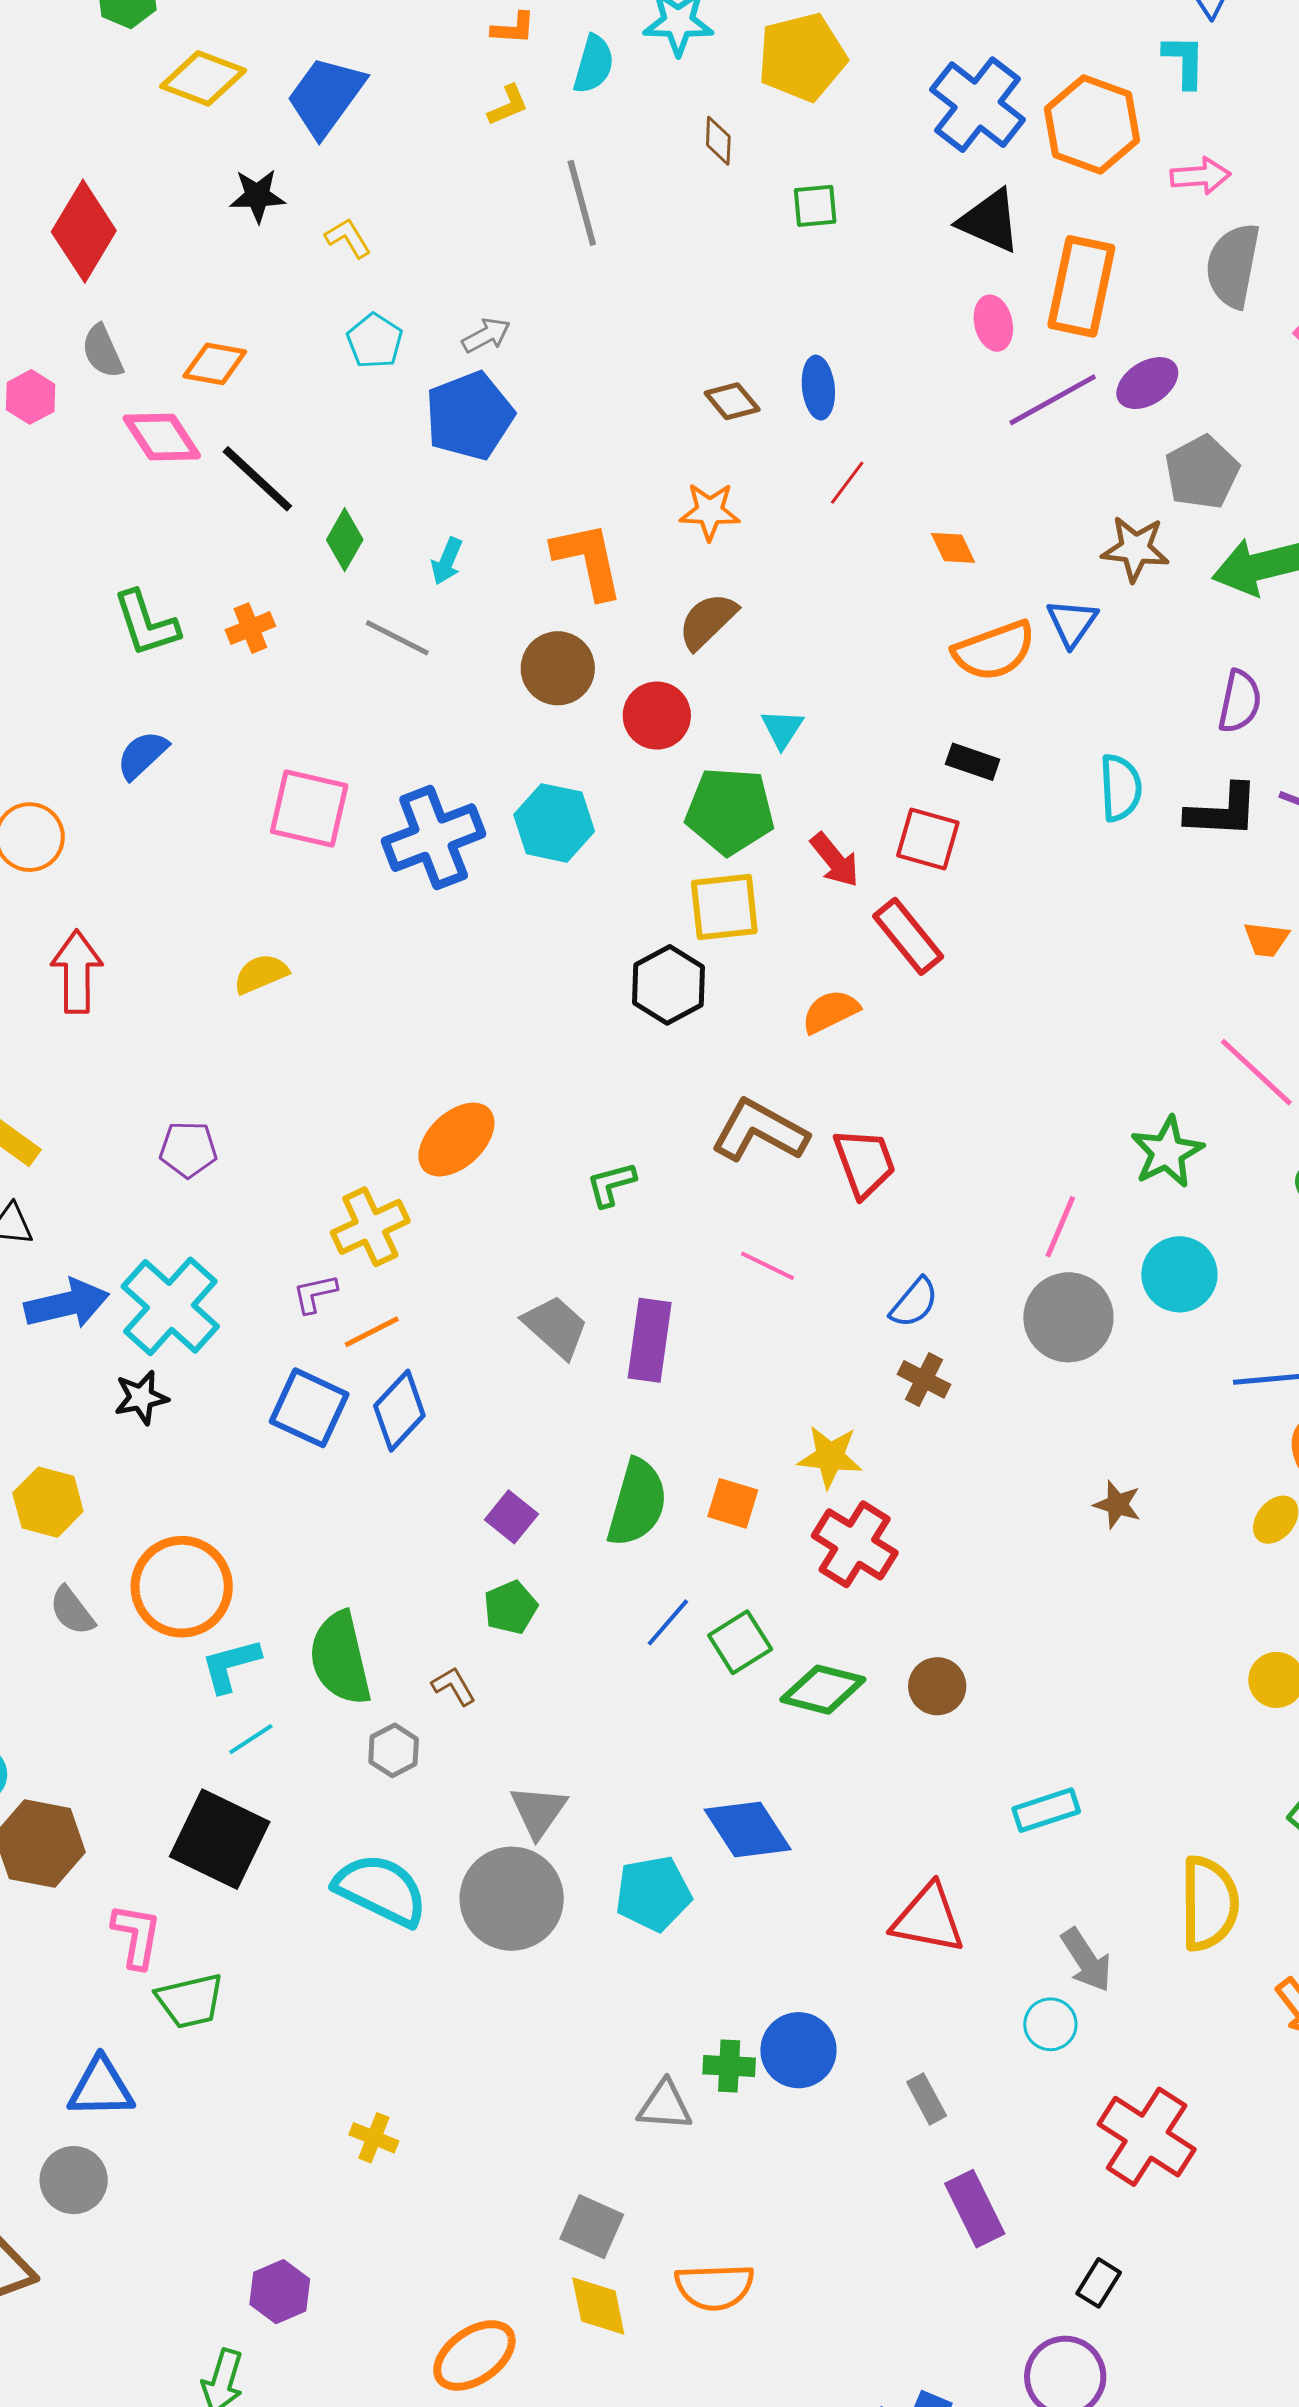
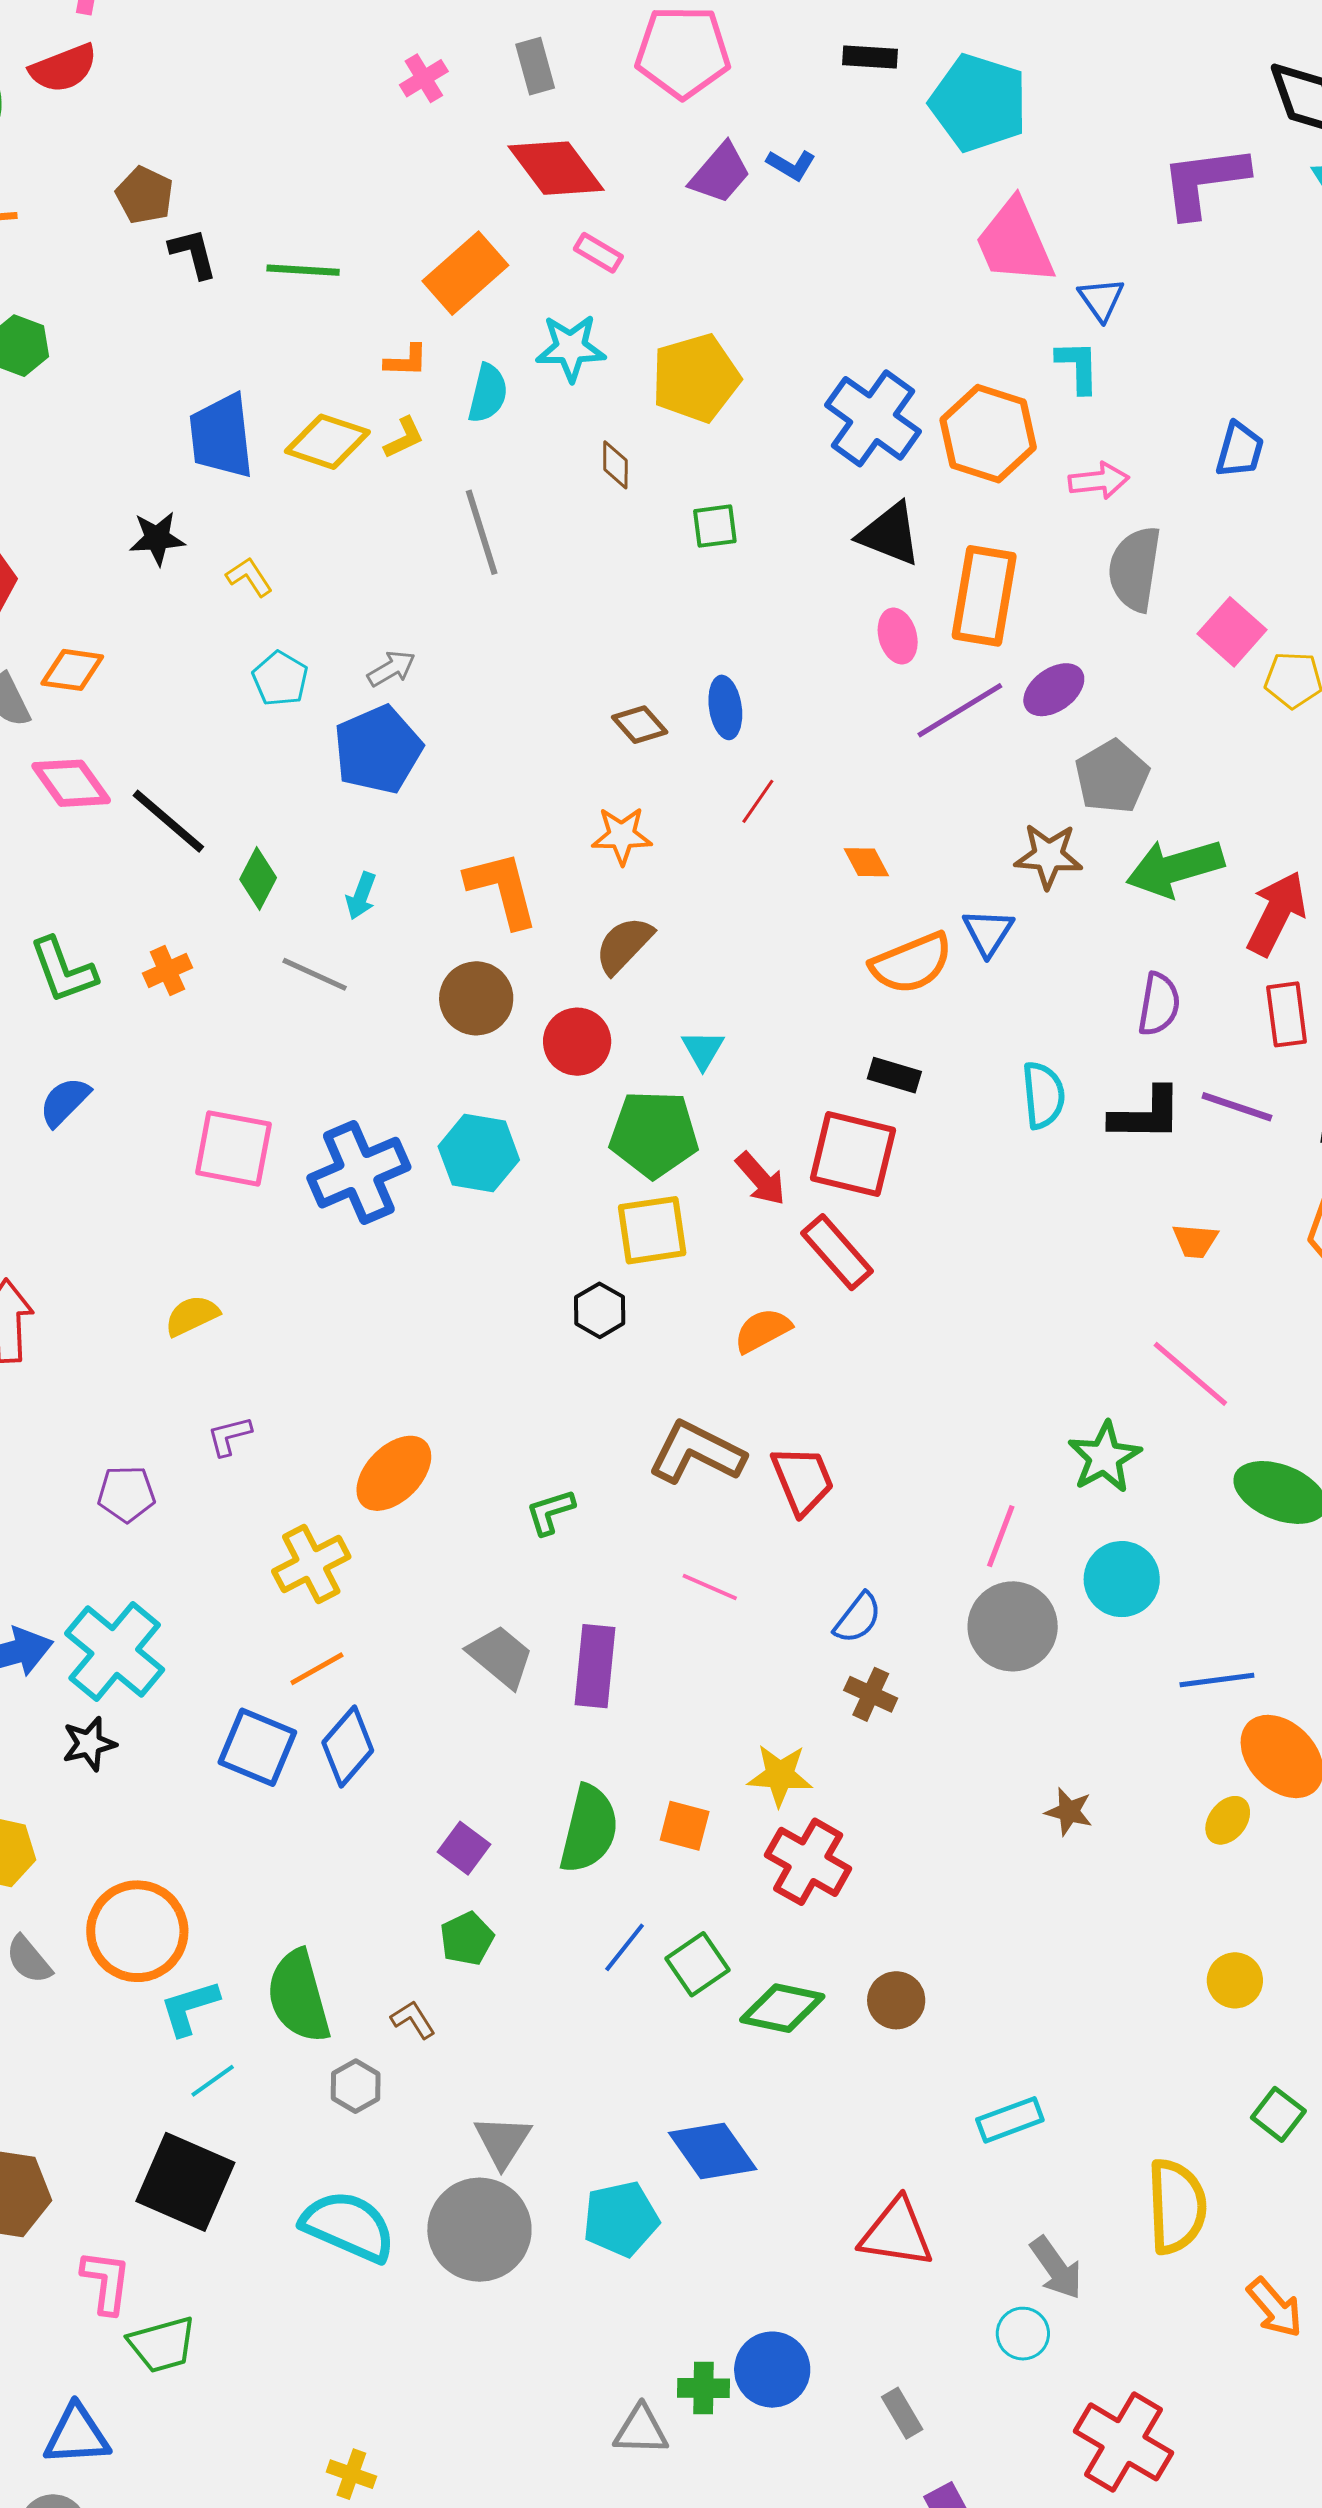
yellow diamond: (203, 78) -> (327, 442), moved
blue trapezoid: (326, 96) -> (221, 436), turned -40
orange diamond: (215, 364) -> (72, 670), moved
red square: (928, 839) -> (853, 1154), size x1.4
black hexagon: (669, 985) -> (600, 1310), size x0.7
purple L-shape: (315, 1294) -> (229, 1436), moved

